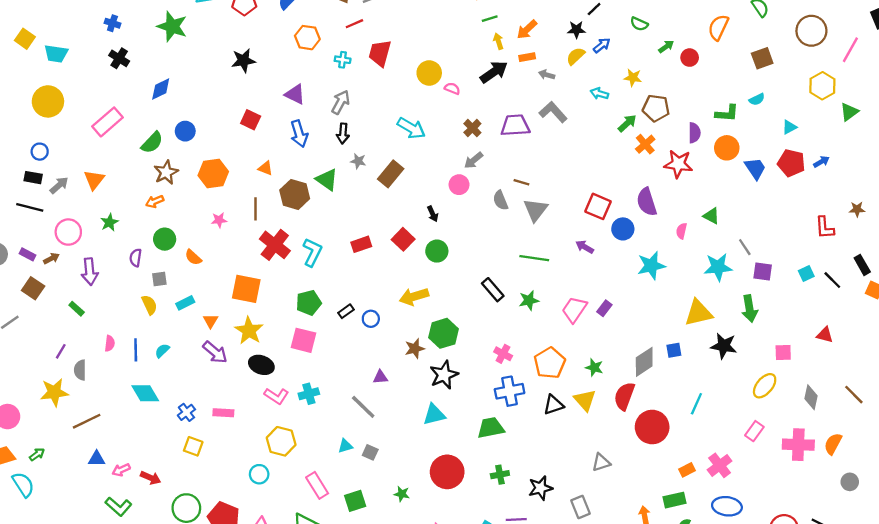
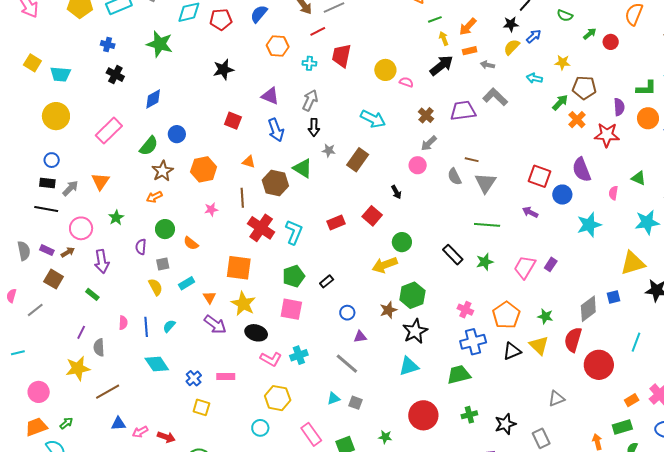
green circle: (437, 251) -> (402, 242), moved
blue circle: (371, 319) -> (347, 313), moved

